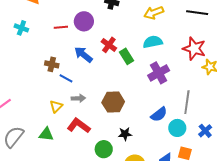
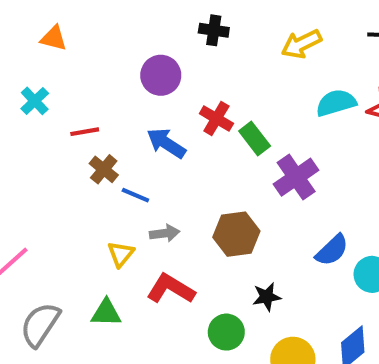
red line: (61, 27) -> (85, 132), moved
cyan cross: (21, 28) -> (35, 101), turned 32
cyan semicircle: (153, 42) -> (336, 103), moved
brown cross: (52, 64) -> (104, 169), turned 32
purple cross: (159, 73) -> (296, 177), moved

